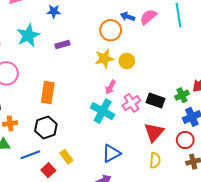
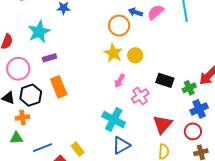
purple rectangle: (62, 44) -> (50, 58), moved
yellow star: (104, 58) -> (113, 53), turned -30
orange rectangle: (48, 93) -> (59, 87), turned -30
black rectangle: (155, 100) -> (165, 80), moved
cyan cross: (103, 111) -> (114, 119), moved
black hexagon: (46, 127) -> (31, 95), moved

